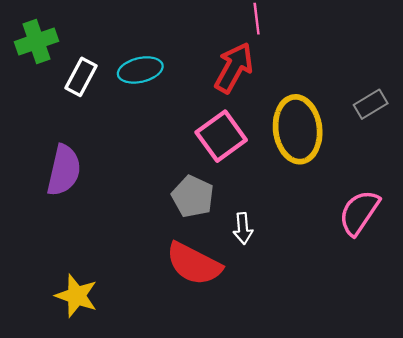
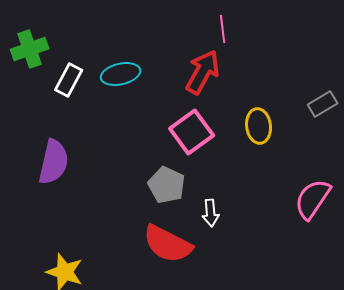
yellow ellipse: (298, 129) -> (259, 126), size x0.6

